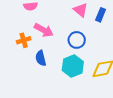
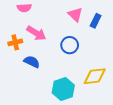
blue semicircle: (41, 58) -> (32, 62), turned 126
cyan hexagon: (73, 66) -> (63, 89), moved

